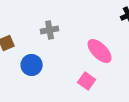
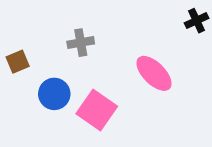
pink square: (87, 81) -> (97, 110), moved, size x1.5

